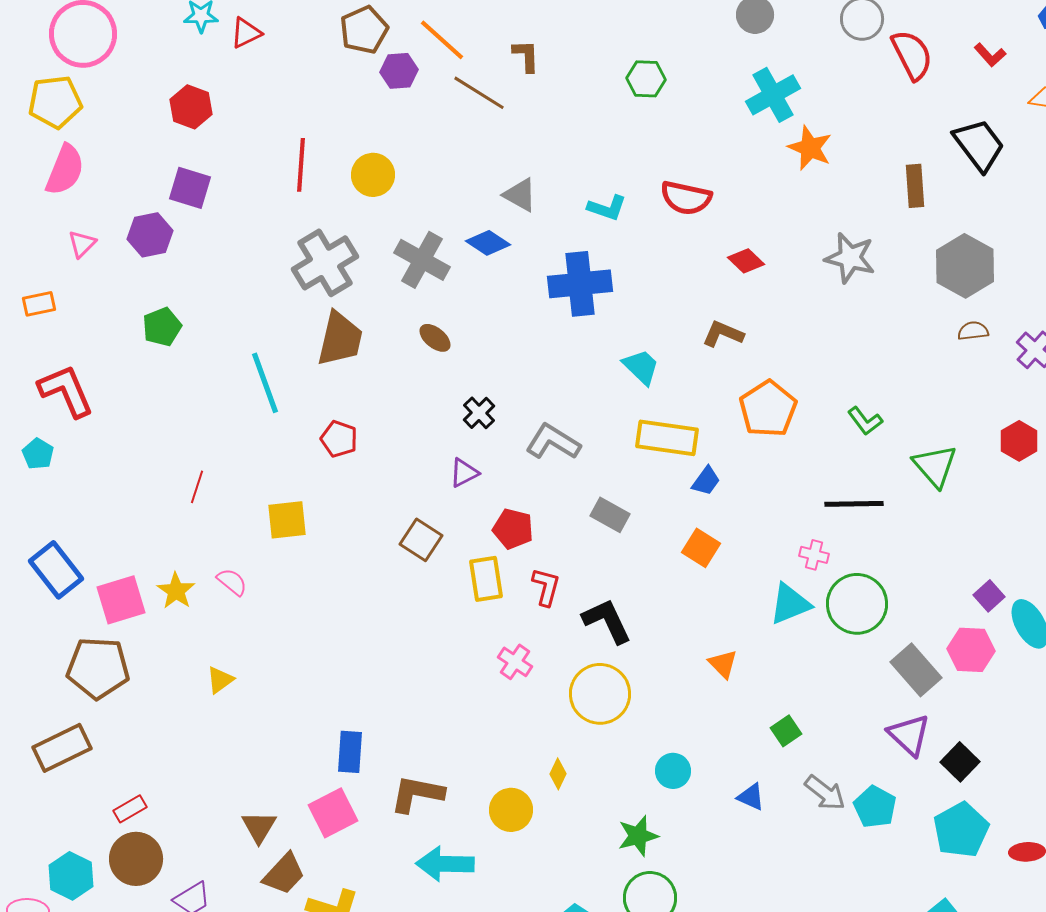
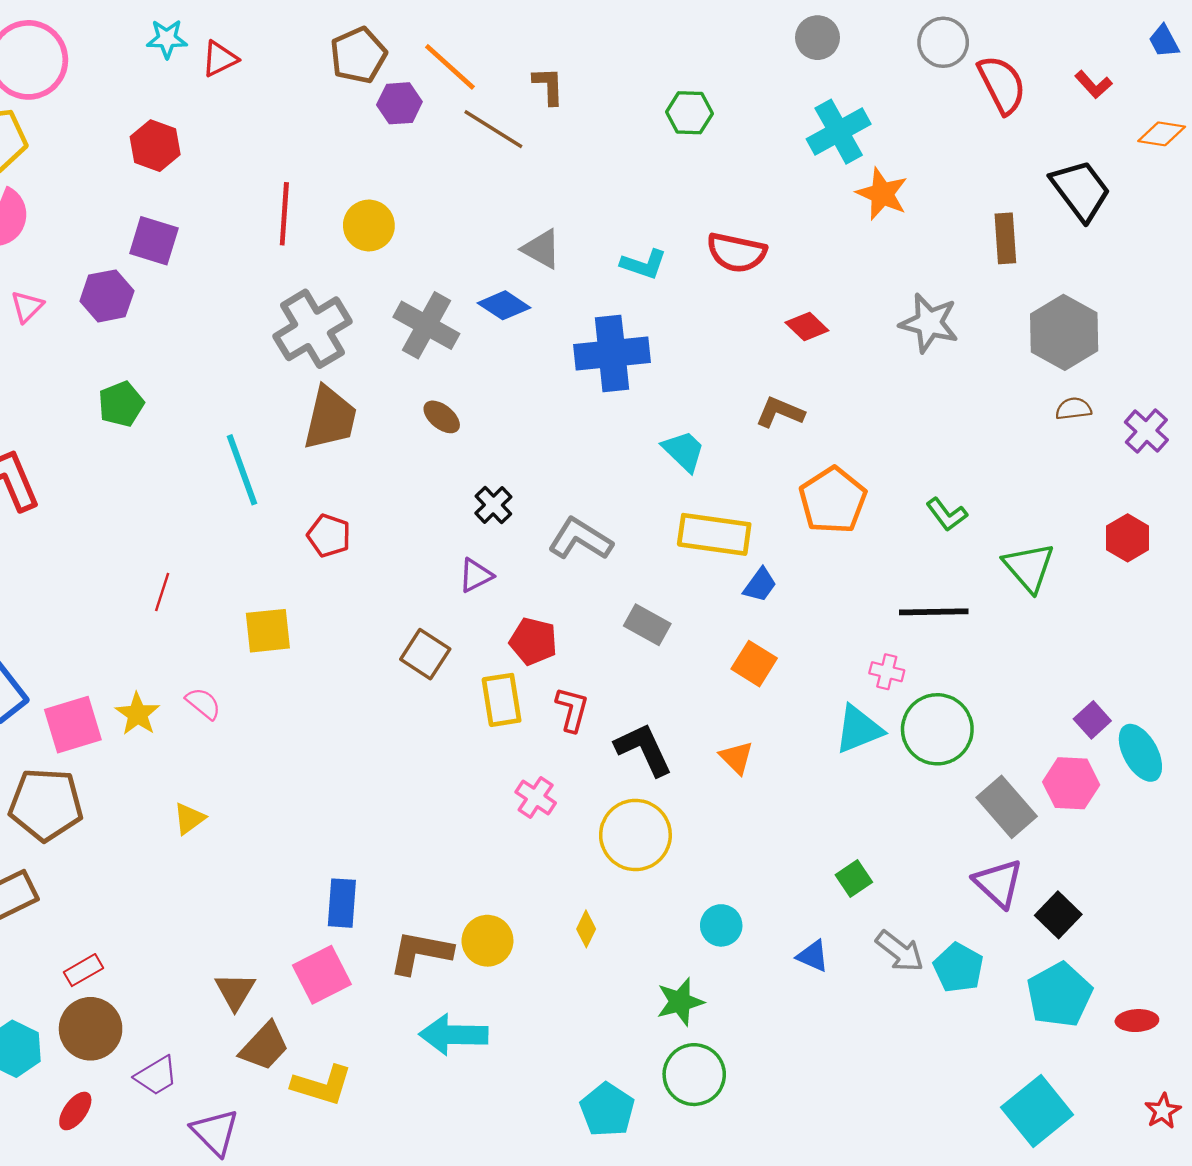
orange triangle: (723, 664) -> (736, 757), moved
yellow circle: (511, 810) -> (487, 941), moved

